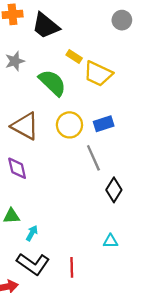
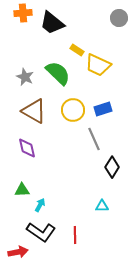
gray star: (15, 61) -> (25, 77), moved, turned -30
cyan triangle: (110, 241) -> (102, 206), moved

